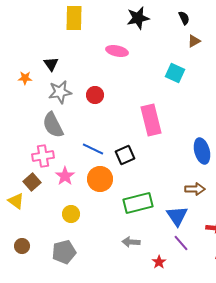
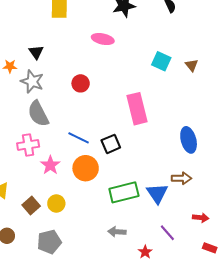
brown triangle: (194, 41) -> (192, 65), moved, turned -40
gray star: (60, 92) -> (32, 81), moved, turned 30
brown square: (32, 182) -> (31, 206), moved
blue triangle: (177, 216) -> (157, 193), moved

